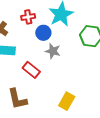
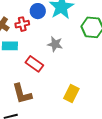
red cross: (28, 17) -> (22, 24), moved
blue circle: (43, 33) -> (38, 11), moved

